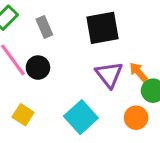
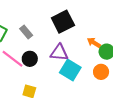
purple triangle: (109, 75) -> (59, 53), moved, turned -30
cyan square: (81, 117) -> (70, 70), moved

